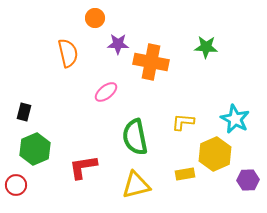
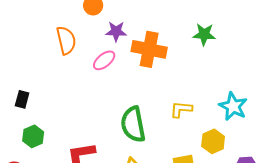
pink ellipse: (106, 92) -> (104, 60), moved
green hexagon: (35, 149) -> (33, 136), size x0.7
yellow hexagon: (215, 154) -> (213, 141), size x0.7

